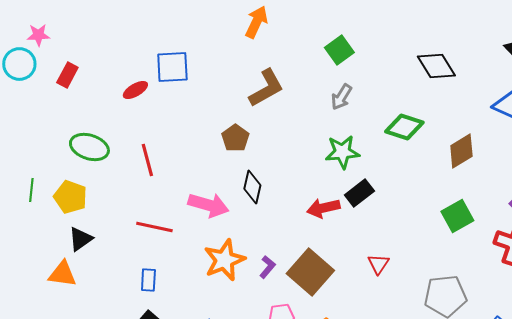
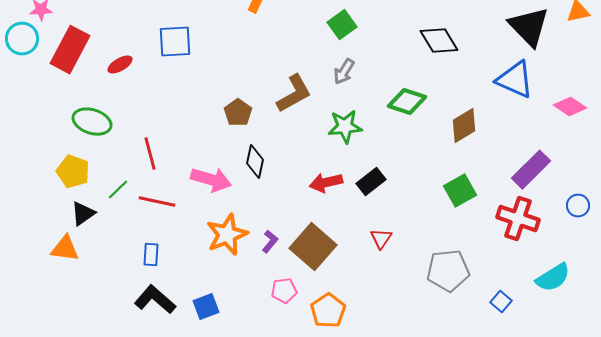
red rectangle: (67, 75) -> (70, 50), size x1.8
brown L-shape: (266, 88) -> (294, 94), moved
red ellipse: (135, 90) -> (120, 65), moved
red line: (147, 160) -> (150, 154), moved
green line: (31, 190) -> (118, 190), moved, turned 40
black rectangle: (359, 193) -> (371, 182), moved

